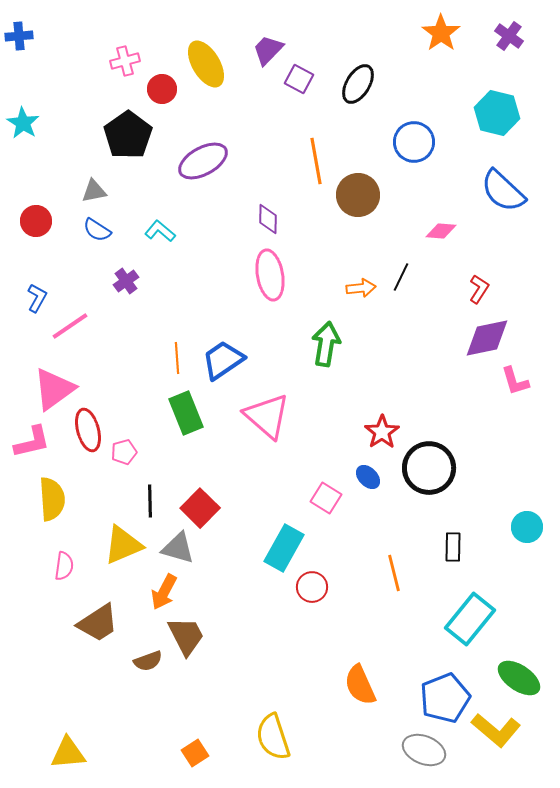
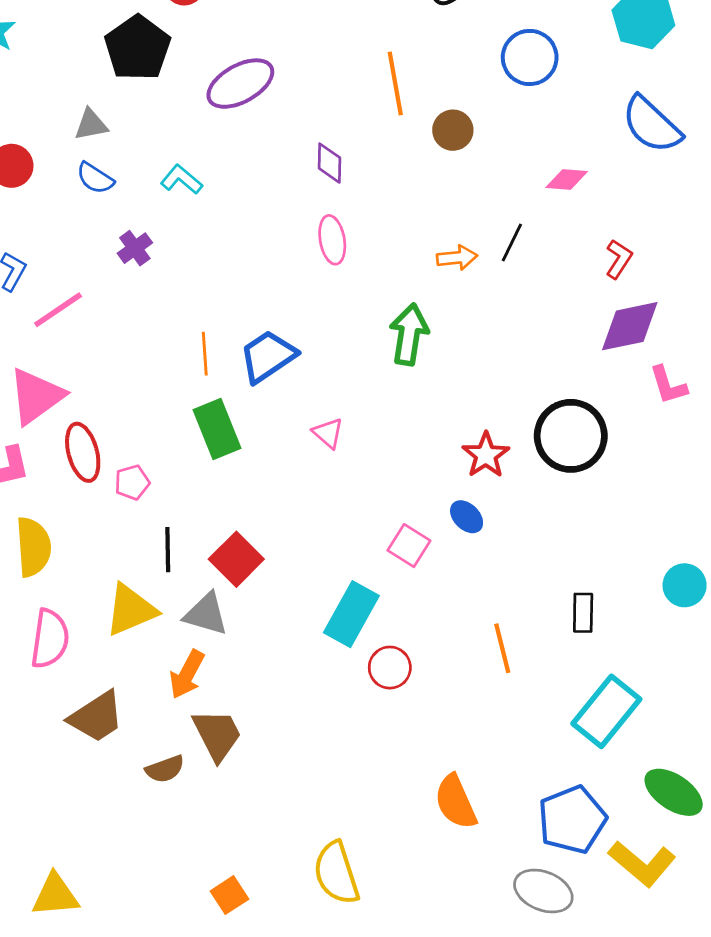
brown circle: (358, 195) -> (453, 130), size x0.7
pink ellipse: (270, 275) -> (332, 240), size x0.7
pink triangle: (267, 416) -> (328, 433), size x0.5
black circle: (429, 468) -> (571, 436), moved
pink semicircle: (64, 566) -> (50, 639), size x1.5

